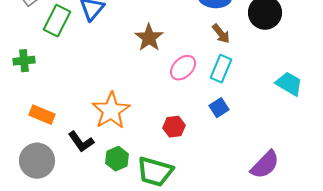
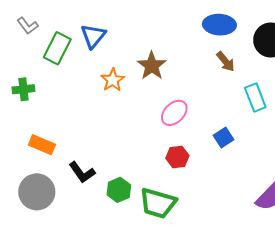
pink ellipse: (183, 68) -> (174, 113), moved
cyan rectangle: (221, 69) -> (255, 97), moved, turned -44
orange star: (111, 111) -> (113, 80), moved, size x0.6

